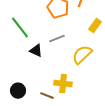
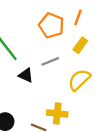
yellow rectangle: (95, 26) -> (80, 45), moved

